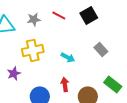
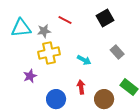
red line: (59, 15) -> (65, 20), moved
gray star: (34, 19) -> (44, 31), moved

